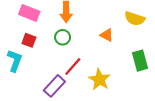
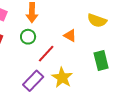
red line: (73, 67) -> (46, 54), moved
purple rectangle: (54, 86) -> (33, 81), moved

